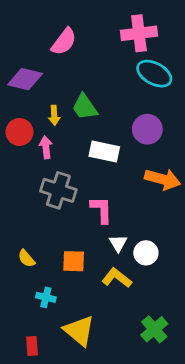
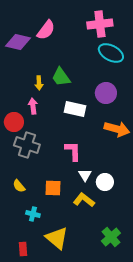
purple diamond: (25, 79) -> (18, 42), moved
red circle: (19, 132) -> (14, 122), moved
gray cross: (58, 190) -> (27, 145), moved

